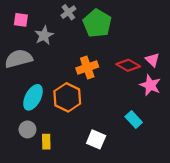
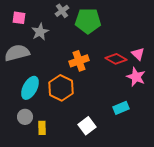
green pentagon: (97, 23) -> (88, 21), turned -30
cyan rectangle: (134, 119) -> (121, 108), turned -70
white square: (96, 139) -> (87, 126), turned 30

